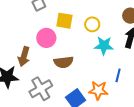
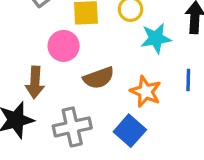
gray cross: (41, 89) -> (72, 127), turned 30
orange star: (98, 90) -> (146, 92), moved, turned 30

